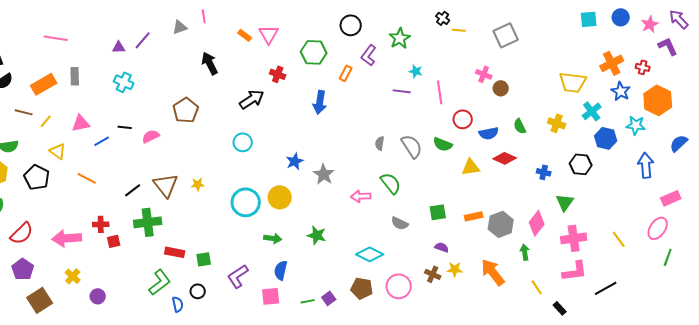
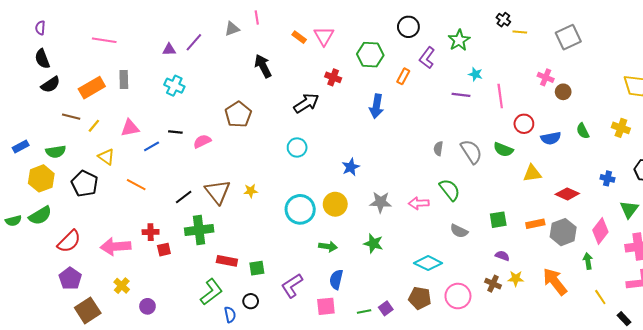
red diamond: (505, 158) -> (567, 194), moved
gray star: (324, 174) -> (381, 202), moved, turned -30

